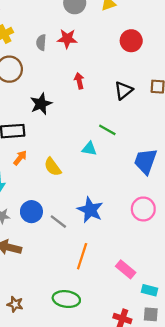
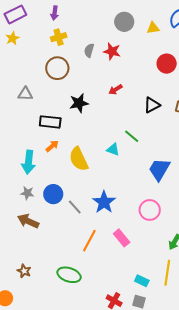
red arrow: (79, 81) -> (115, 90), turned -120
yellow semicircle: (53, 167) -> (79, 159), size x1.4
pink rectangle: (126, 269) -> (122, 238), moved

